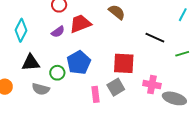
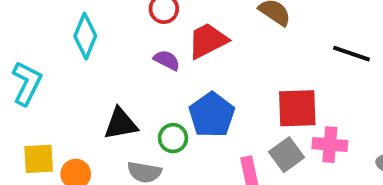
cyan diamond: (21, 30) -> (85, 36), moved
purple semicircle: (58, 32) -> (167, 60), turned -112
pink cross: (152, 85) -> (330, 145), moved

